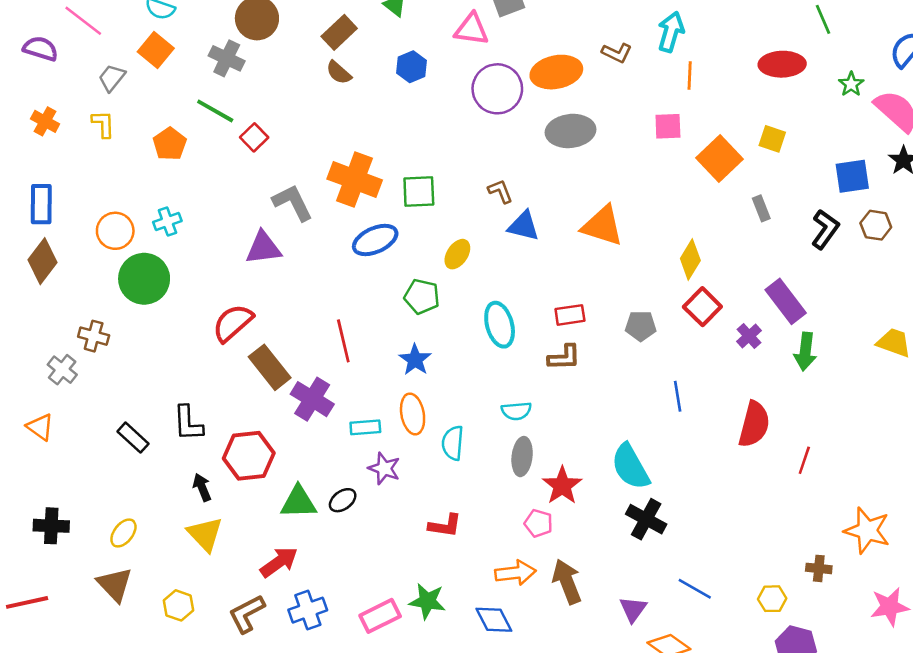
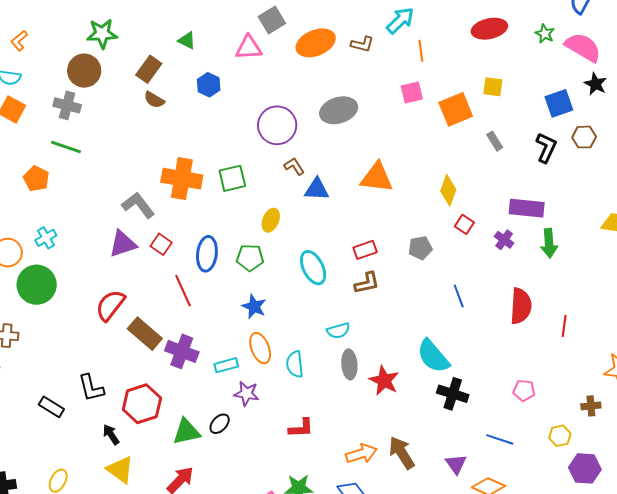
cyan arrow: (671, 32) -> (400, 20), turned 40
orange ellipse: (556, 72) -> (316, 43), moved
purple circle: (497, 89) -> (277, 125), moved
red square: (254, 137) -> (161, 244), moved
orange square: (720, 158) -> (456, 109), turned 32
blue ellipse: (375, 240) -> (207, 254), moved, turned -48
purple rectangle: (786, 301) -> (527, 208), turned -36
red square: (702, 307) -> (464, 224), size x0.7
red line: (343, 341) -> (183, 291), moved
pink pentagon: (538, 523) -> (524, 390), moved

